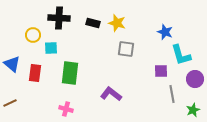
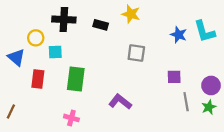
yellow star: (117, 23) -> (131, 14), moved
cyan L-shape: (181, 55) -> (205, 31), moved
blue triangle: (12, 64) -> (16, 57), moved
brown line: (10, 103) -> (11, 111), turned -40
green star: (193, 110) -> (209, 107), moved

